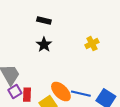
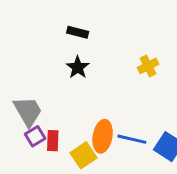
orange ellipse: (61, 92) -> (103, 136), turned 55

